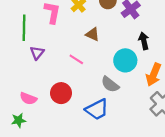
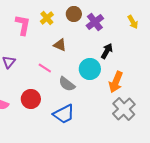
black arrow: (144, 41) -> (107, 51), turned 42
gray semicircle: (110, 84) -> (67, 84), moved

